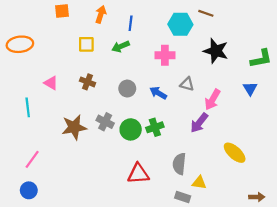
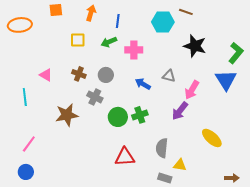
orange ellipse: (20, 44) -> (20, 25), moved
pink cross: (165, 55) -> (134, 50), moved
green L-shape: (261, 59) -> (236, 53), turned -40
gray circle: (127, 89) -> (106, 75), moved
blue triangle: (250, 89) -> (226, 80), size x1.6
gray cross: (105, 122) -> (95, 97), moved

